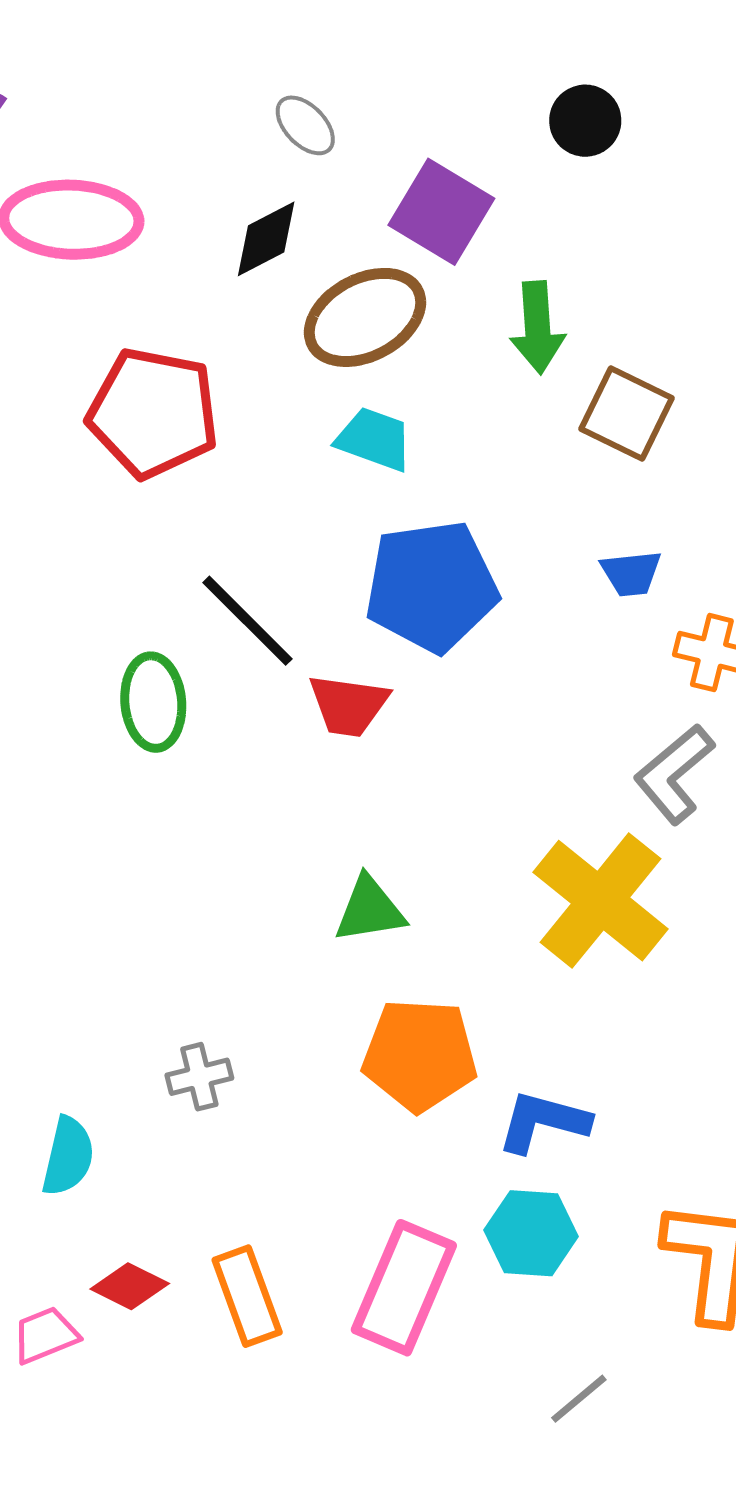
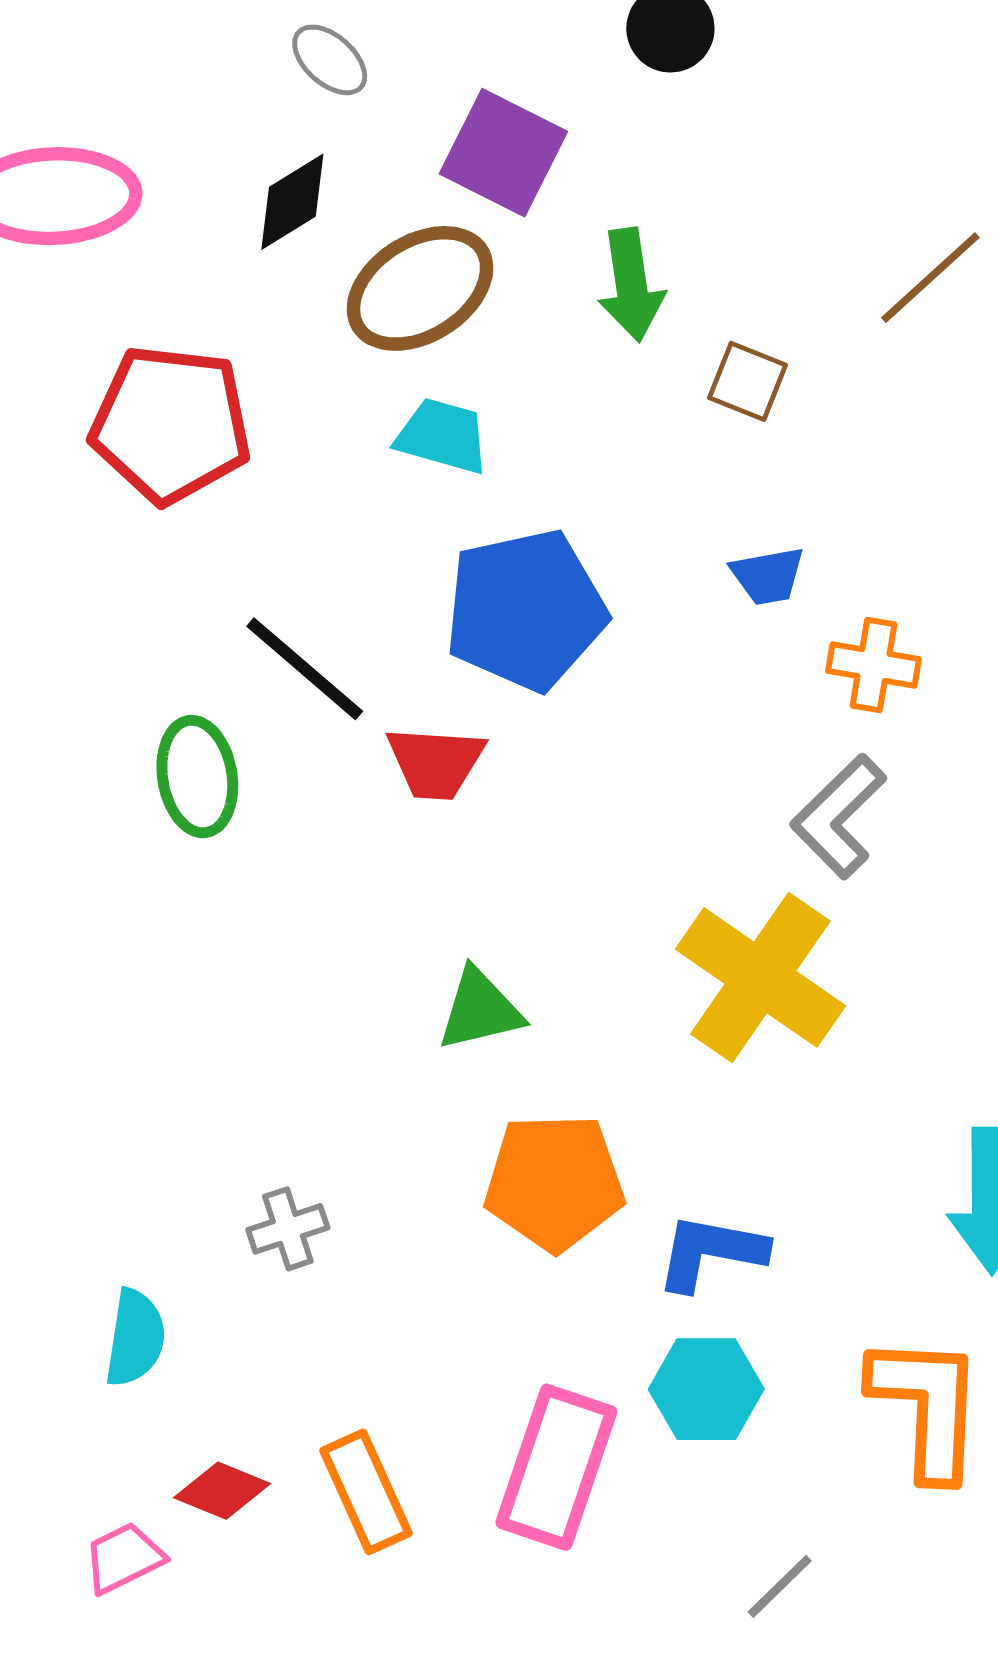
brown square: (626, 413) -> (747, 381), size x0.7

